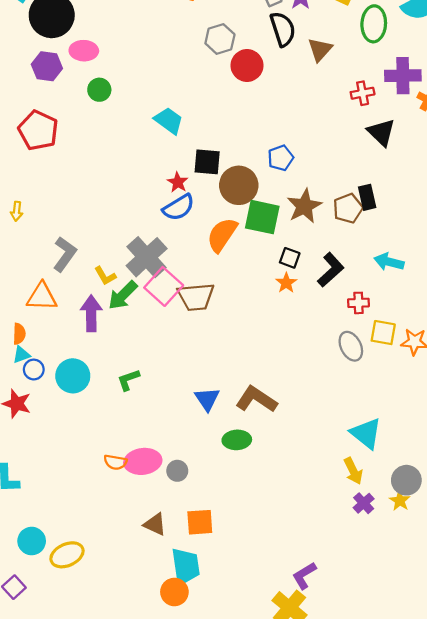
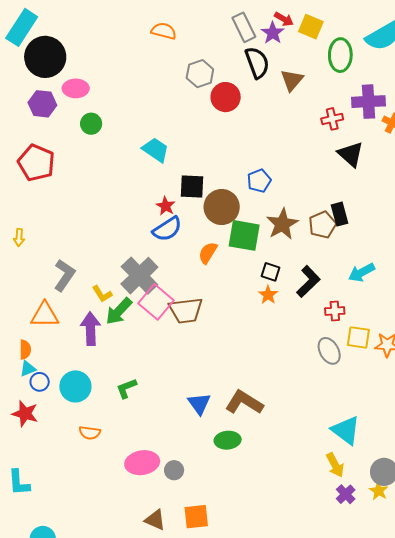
orange semicircle: (222, 235) -> (208, 253), size x0.7
cyan arrow: (389, 262) -> (362, 272), turned -40
orange semicircle: (115, 462) -> (90, 433), moved

